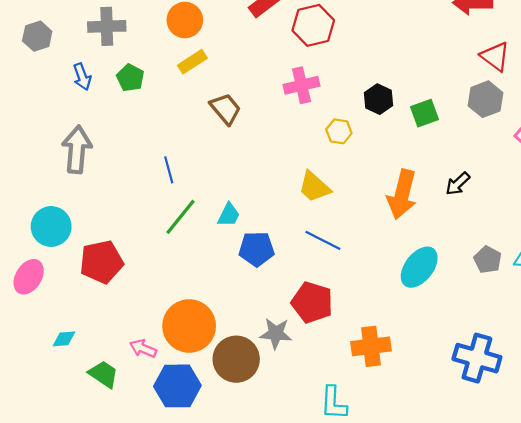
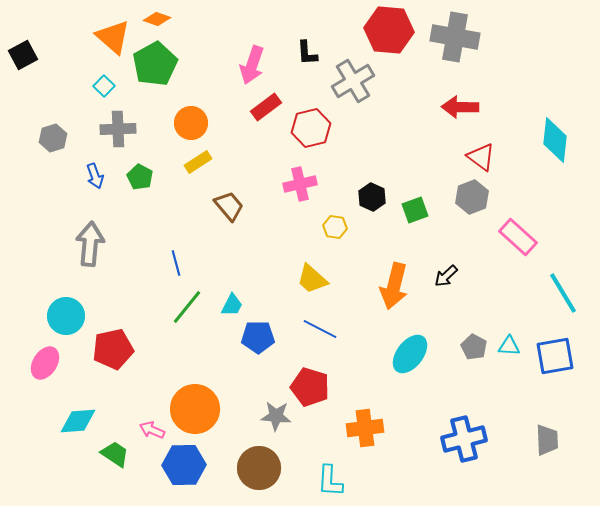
cyan diamond: (64, 339) -> (78, 421), size x1.6
blue cross: (477, 358) -> (464, 439), turned -30
brown circle: (236, 359) -> (259, 468), moved

